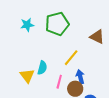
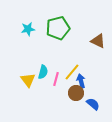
yellow line: (71, 58) -> (72, 72), moved
pink line: (59, 82) -> (56, 79), moved

